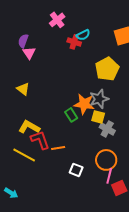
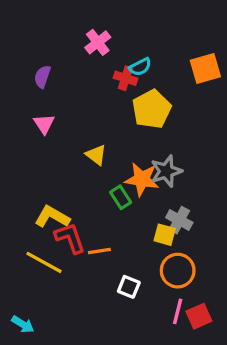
pink triangle: (29, 53) -> (44, 124), moved
yellow pentagon: (107, 69) -> (152, 109), moved
yellow triangle: (23, 89) -> (96, 155), moved
yellow square: (98, 117) -> (165, 235), moved
pink line: (109, 176) -> (178, 311), moved

